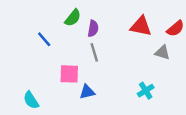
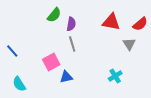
blue line: (44, 39) -> (12, 51), moved
gray triangle: (162, 52) -> (129, 44), turned 40
pink square: (69, 74) -> (51, 62), turned -30

